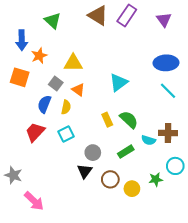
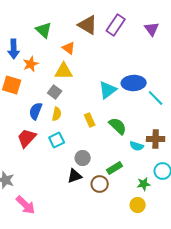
blue ellipse: (166, 63) -> (134, 83), moved
gray square: (56, 84) -> (55, 92), moved
orange triangle: (78, 90) -> (69, 48), moved
yellow rectangle: (107, 120) -> (90, 120), moved
green rectangle: (126, 152) -> (115, 168), moved
black triangle: (85, 171) -> (75, 176), turned 35
yellow circle: (132, 189) -> (138, 205), moved

